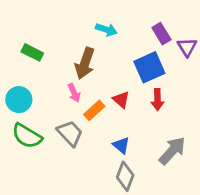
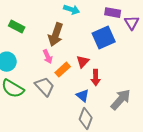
purple rectangle: (161, 34) -> (113, 13), turned -49
red triangle: (121, 100) -> (83, 62), turned 32
red arrow: (157, 100) -> (96, 78), moved

